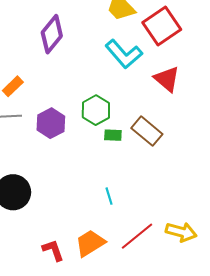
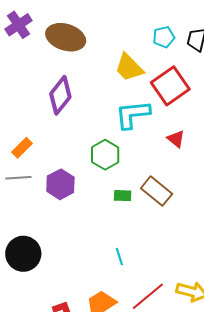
cyan L-shape: (124, 54) -> (133, 114), turned 126
red triangle: (167, 79) -> (176, 139), size x0.7
green hexagon: (96, 110) -> (105, 155), moved

